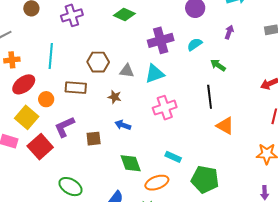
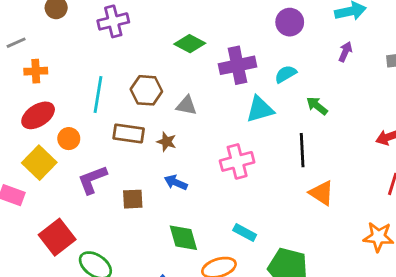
green diamond: (124, 15) -> (190, 44), moved
purple arrow: (229, 32) -> (345, 52), moved
cyan line: (51, 56) -> (98, 94), moved
orange cross: (12, 60) -> (36, 71), moved
cyan triangle: (155, 74) -> (260, 109), moved
brown rectangle: (76, 88) -> (129, 133), moved
red square: (40, 147) -> (57, 237), moved

